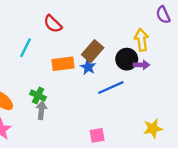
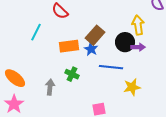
blue line: (111, 88) -> (111, 67), turned 30
green cross: (38, 96) -> (72, 74), moved
yellow star: (153, 128) -> (132, 87), moved

